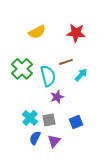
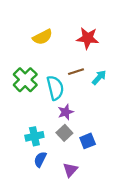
cyan arrow: (81, 75) -> (99, 77), moved
cyan cross: (30, 118) -> (34, 136), turned 35
gray square: (49, 120) -> (64, 133), moved, turned -32
purple triangle: (54, 141) -> (70, 170), moved

